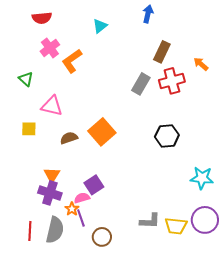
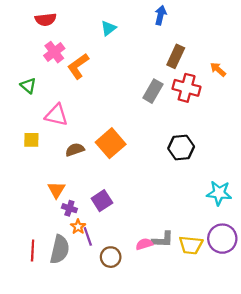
red cross: (172, 81) -> (187, 88), turned 30
purple cross: (50, 193) -> (69, 208), moved, size x0.6
pink semicircle: (82, 198) -> (144, 244), moved

